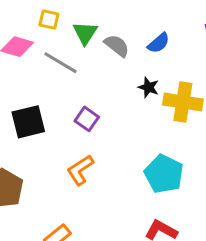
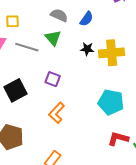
green triangle: (85, 33) -> (53, 38), moved
gray semicircle: (117, 46) -> (59, 15), moved

